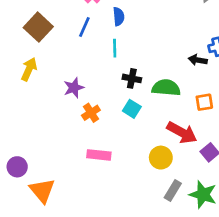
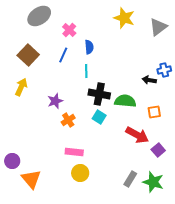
black cross: (132, 78) -> (99, 94), size x1.5
yellow circle: (161, 158) -> (80, 173), moved

